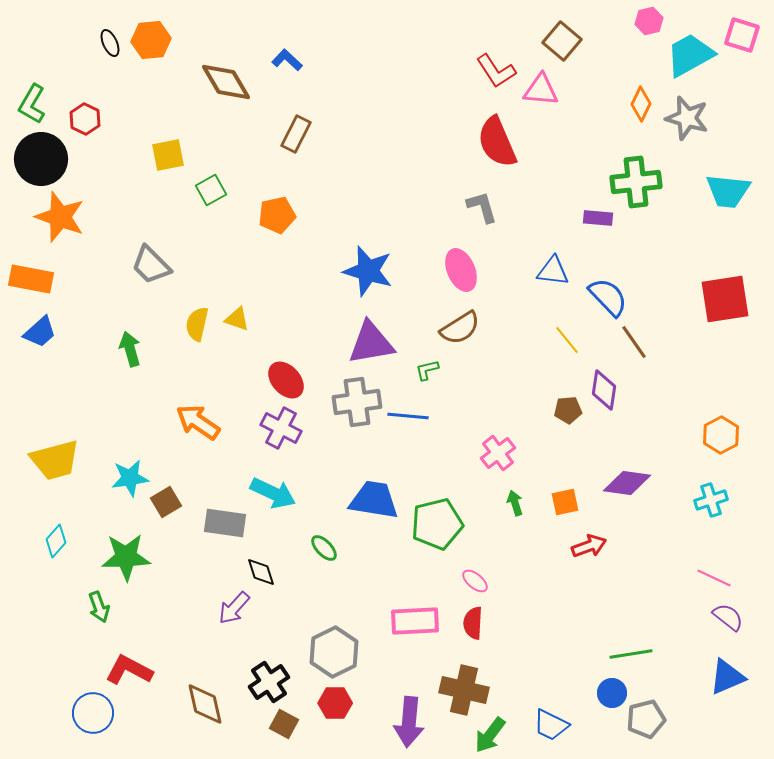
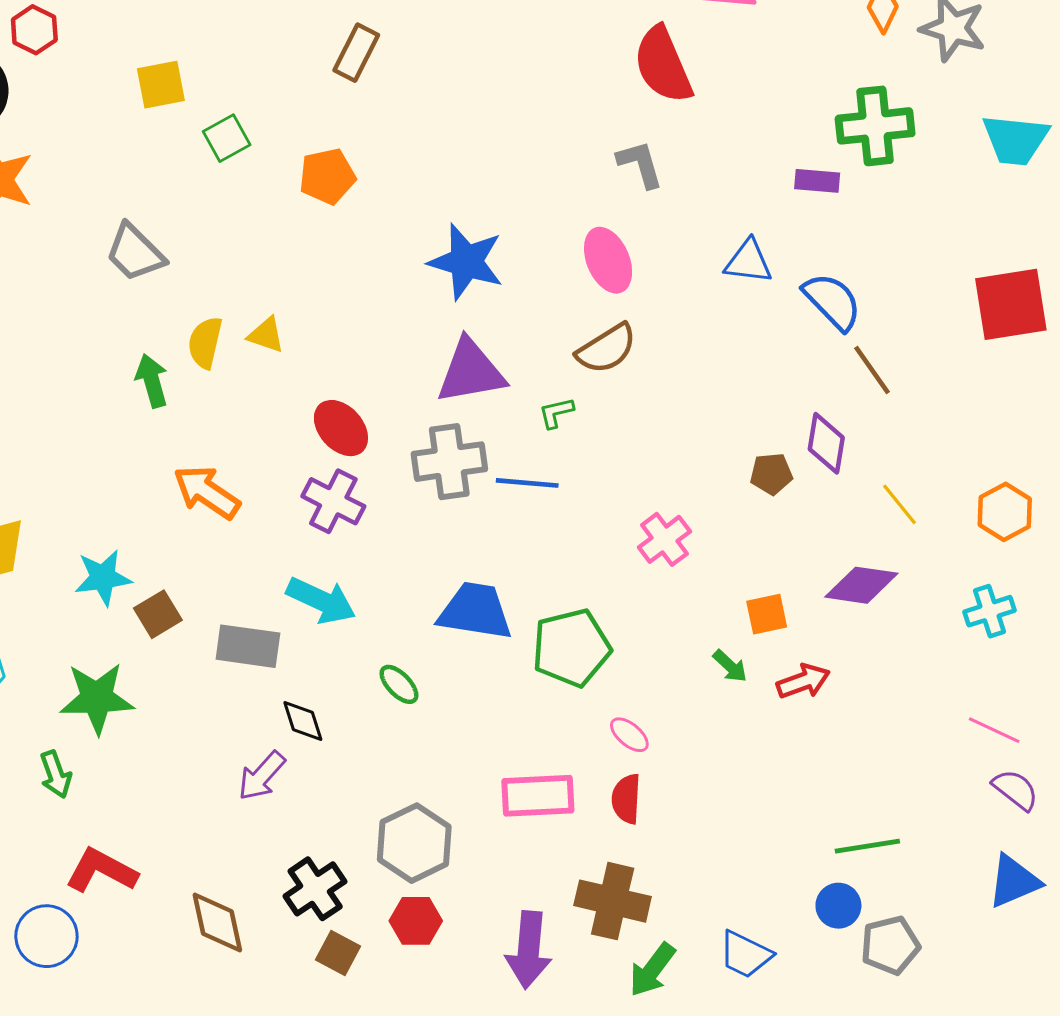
yellow line: (567, 340) -> (899, 504), moved
green arrow: (130, 349) -> (152, 381), moved
green arrow: (515, 503) -> (730, 666), moved, turned 150

